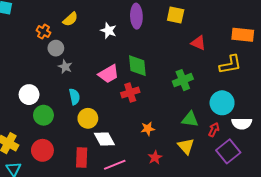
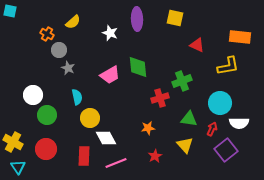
red cross: (130, 92) -> (160, 98), moved

